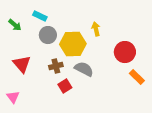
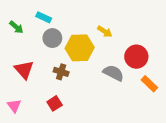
yellow arrow: (96, 29) -> (105, 32), turned 136
brown cross: (56, 66) -> (61, 72), turned 32
gray semicircle: (84, 69) -> (113, 73), moved
red square: (65, 86) -> (55, 103), moved

